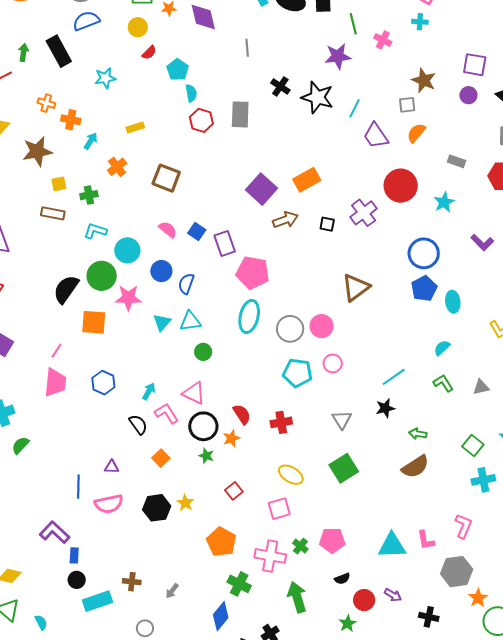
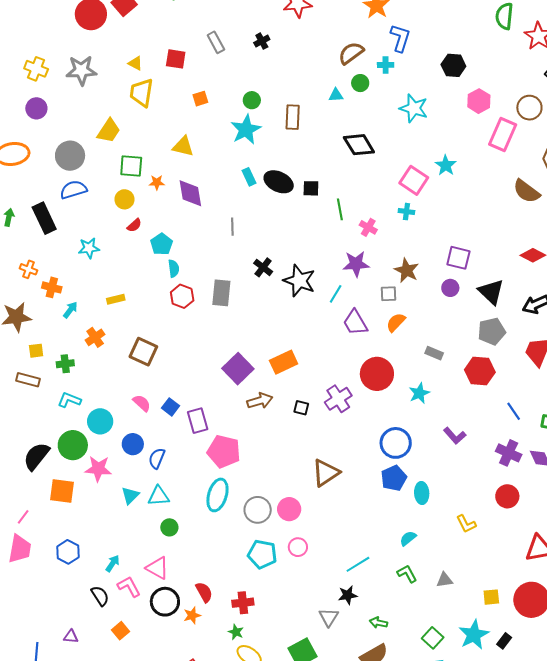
purple star: (338, 56) -> (356, 264), moved
gray triangle: (342, 420) -> (329, 617), moved
green star: (206, 456) -> (236, 632), moved

